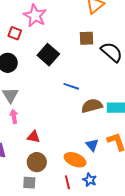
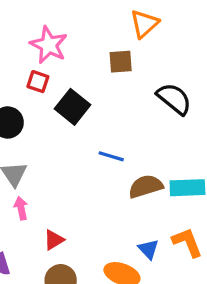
red square: (15, 33) -> (38, 82), moved
brown square: (87, 38) -> (121, 62), moved
red triangle: (34, 137) -> (54, 240), turned -40

